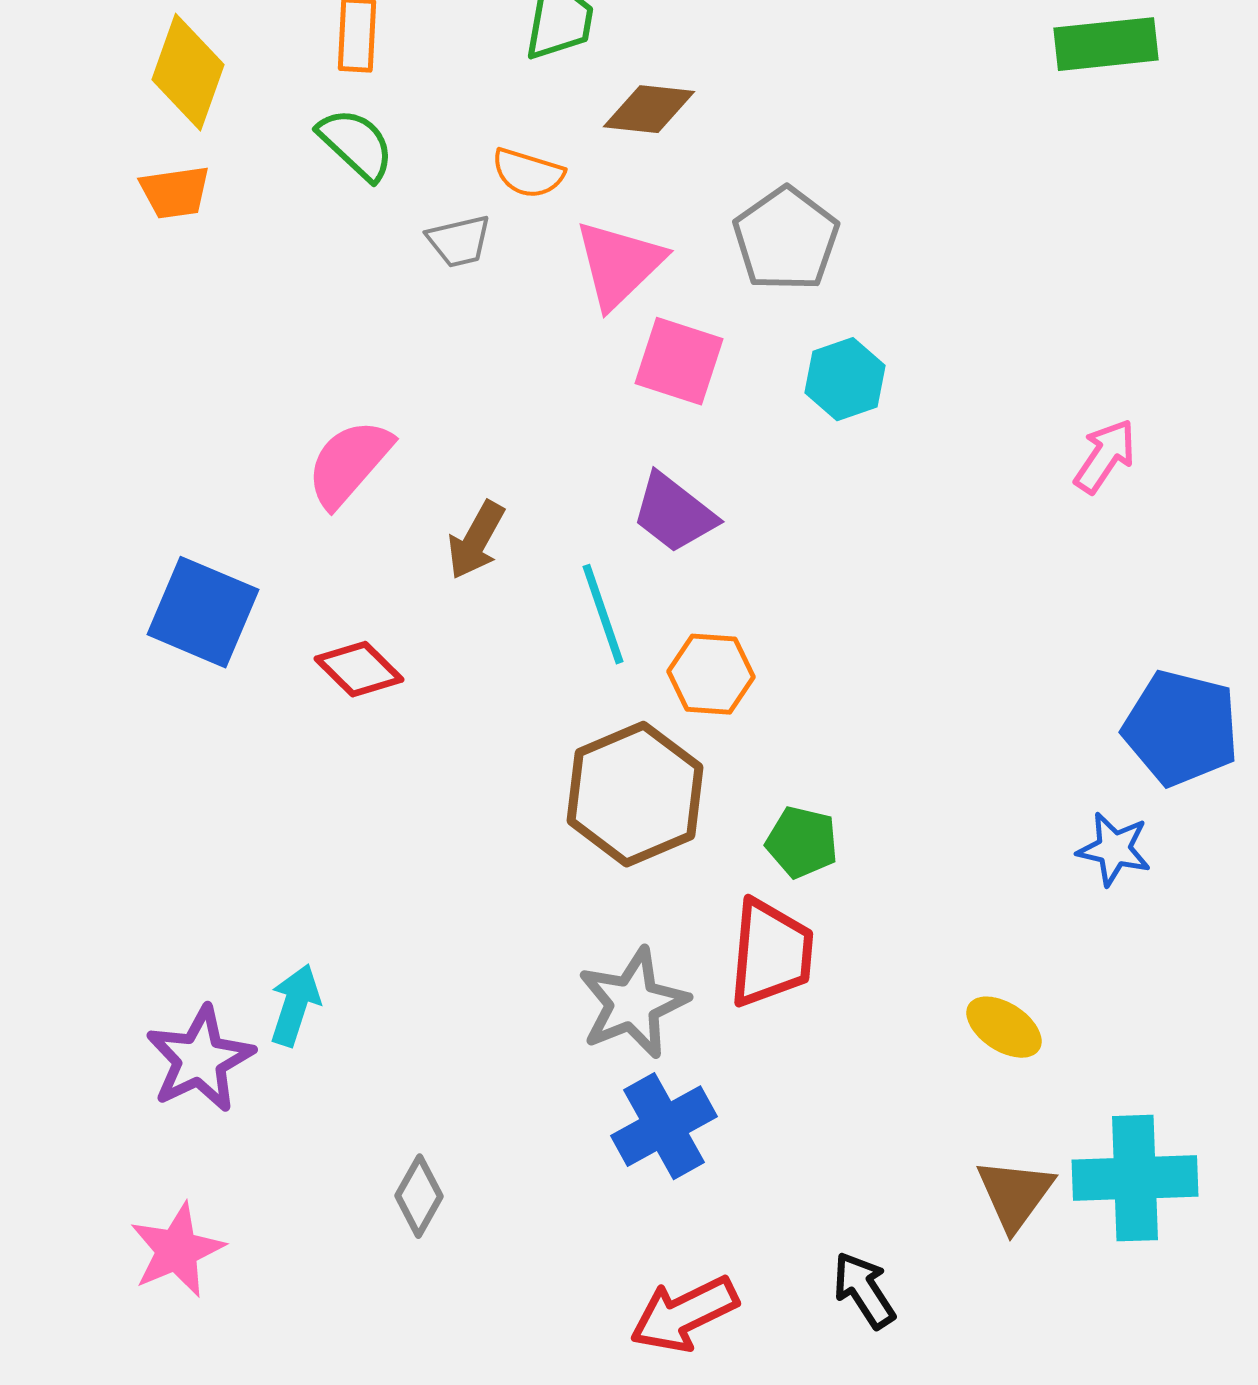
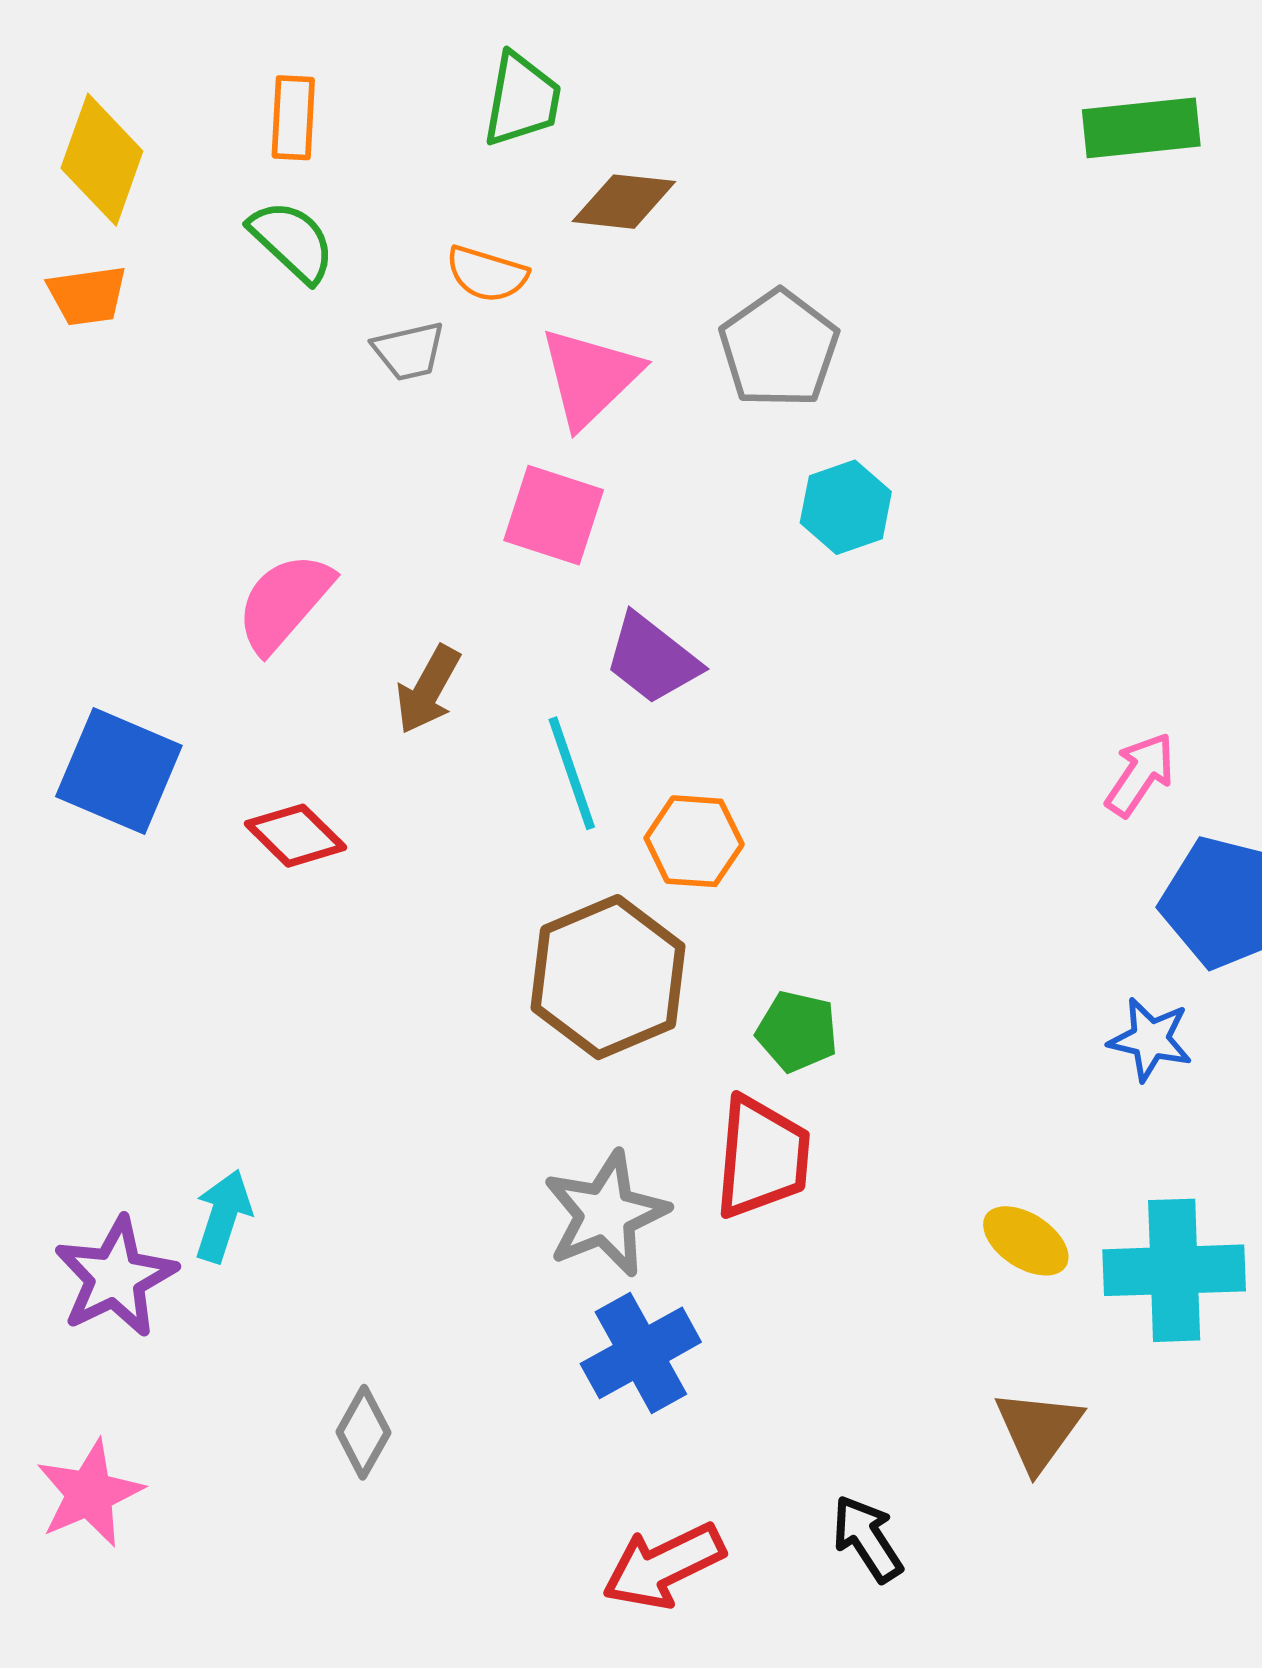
pink square: (679, 361) -> (554, 515), moved
pink arrow: (1105, 456) -> (1140, 774), moved
cyan cross: (1135, 1178) -> (1174, 1270), moved

